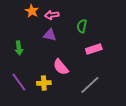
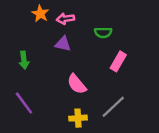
green semicircle: (82, 26) -> (103, 33), turned -104
pink rectangle: (94, 49) -> (118, 61), turned -42
yellow cross: (44, 83) -> (78, 118), moved

